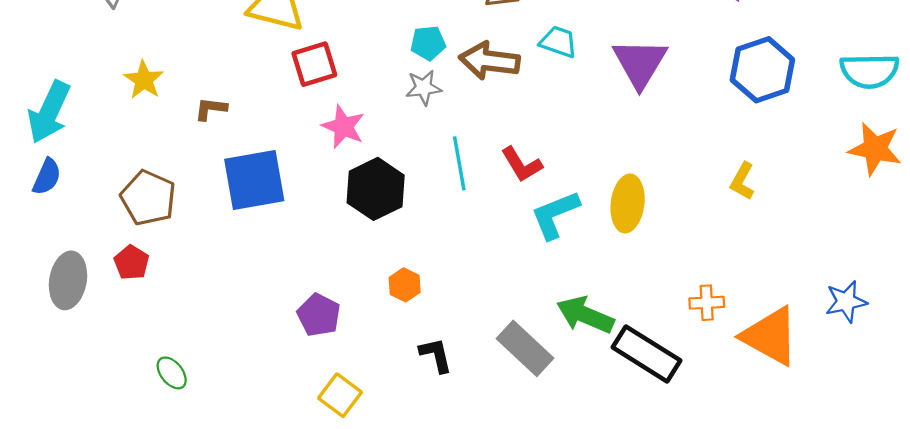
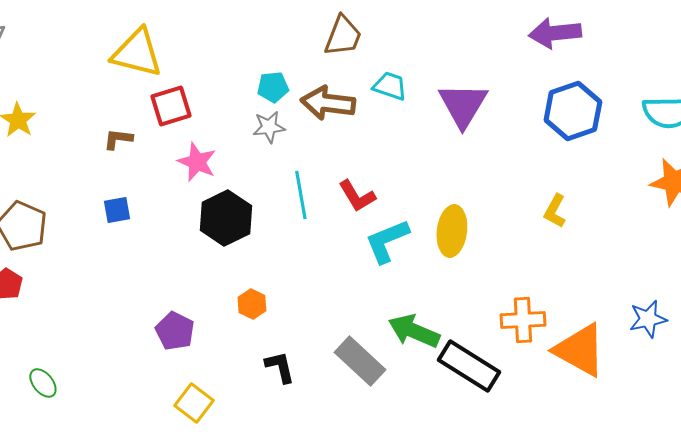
brown L-shape: (211, 109) -> (118, 139), moved
blue square: (254, 180) -> (117, 210), size x0.5
orange cross: (707, 303) -> (523, 320), size x1.4

